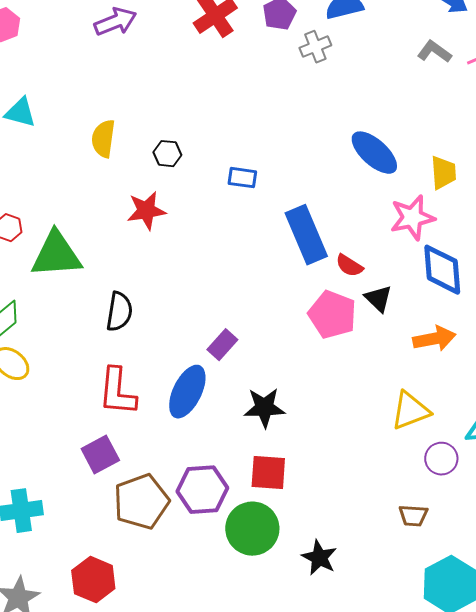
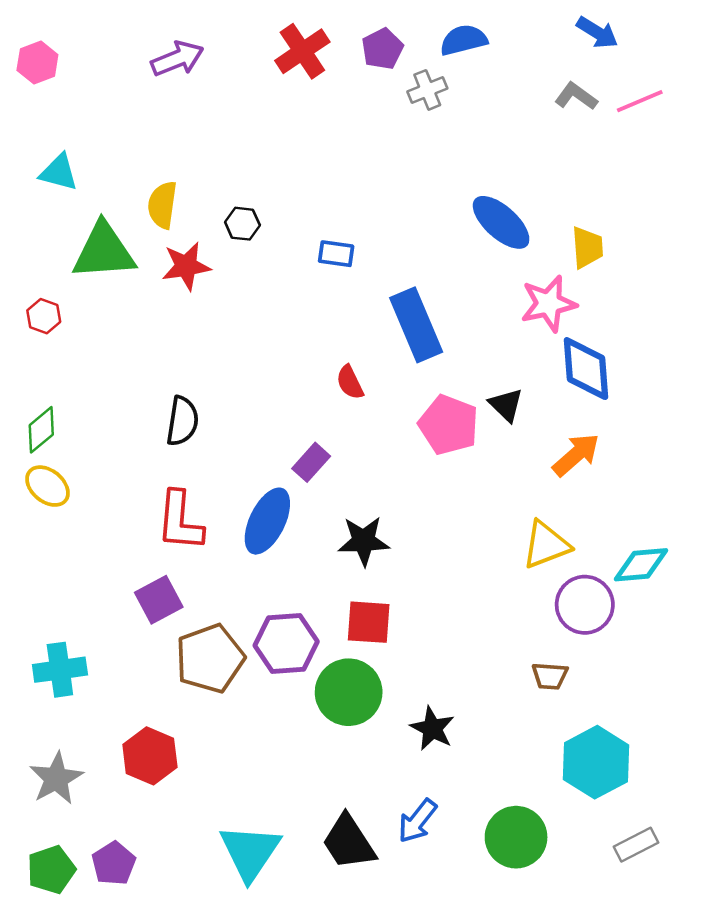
red star: (146, 211) -> (186, 266), moved
green triangle: (56, 255) -> (104, 251), moved
red semicircle: (349, 266) -> (350, 382), moved, turned 32
orange arrow: (434, 339) -> (576, 455), turned -30
purple circle: (441, 459) -> (585, 605), size x1.4

